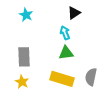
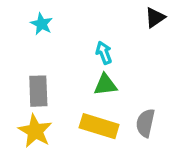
black triangle: (74, 13) -> (155, 18), moved
yellow star: (22, 82) -> (35, 131), size x1.5

